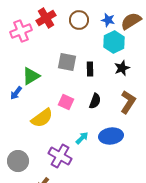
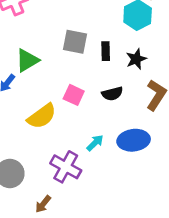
black star: (122, 68) -> (136, 59), moved
black semicircle: (95, 101) -> (112, 94), turned 56

